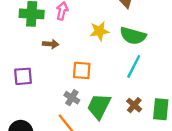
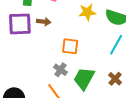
purple square: (23, 76) -> (20, 24), moved, size x1.4

